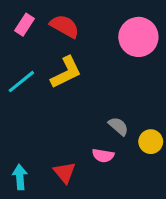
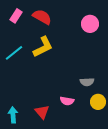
pink circle: (138, 37) -> (90, 24), size x0.7
gray semicircle: (118, 126) -> (87, 82), moved, turned 136
yellow circle: (151, 142) -> (98, 102), moved

